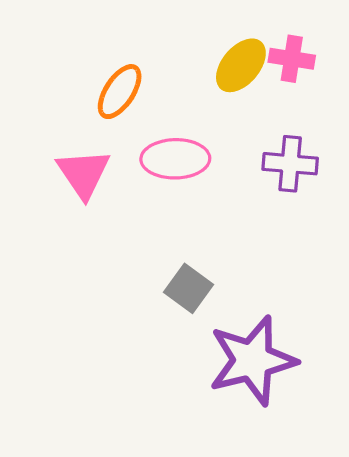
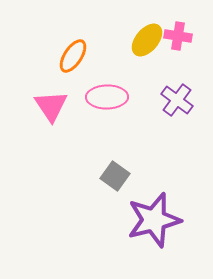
purple cross: (290, 164) -> (177, 100), turned 32

